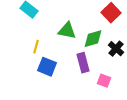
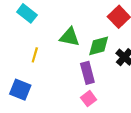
blue square: (47, 67) -> (20, 90), moved
pink square: (104, 81) -> (89, 99), moved, turned 32

